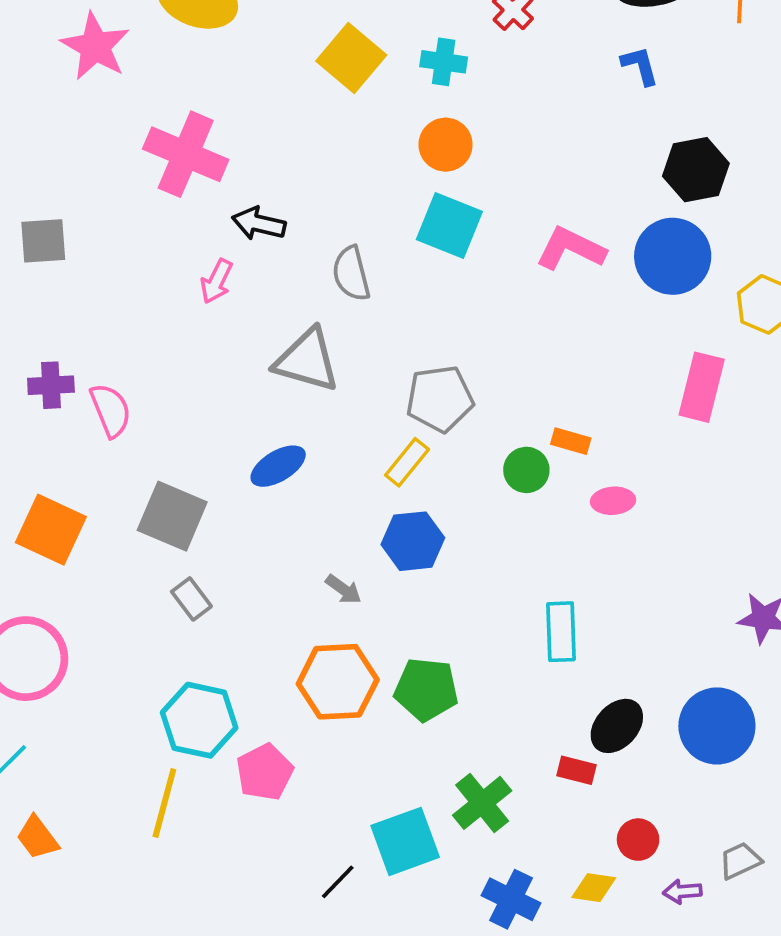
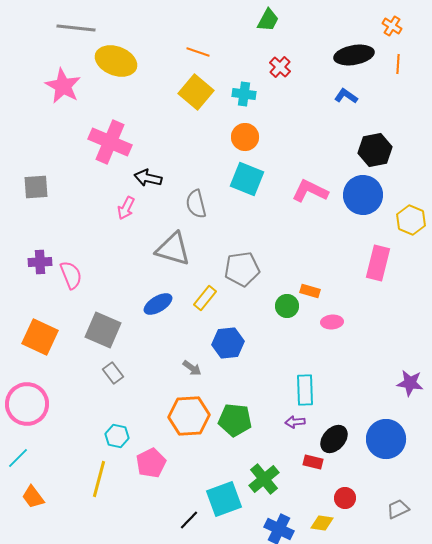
blue L-shape: (640, 66) -> (346, 96), turned -40
yellow rectangle: (407, 462) -> (205, 298), moved
cyan hexagon: (199, 720) -> (117, 436), size x0.6
purple arrow: (682, 892) -> (295, 422), moved

